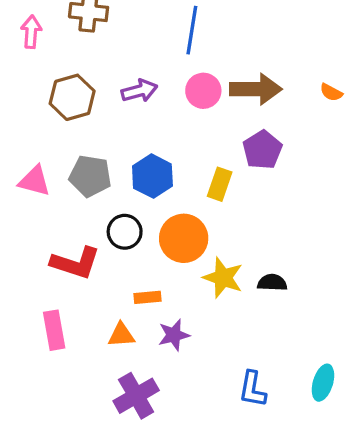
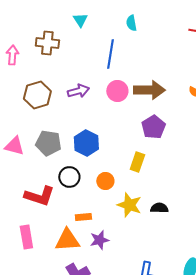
yellow rectangle: (220, 184) -> (137, 162), moved
orange circle: (184, 238) -> (105, 181), size x0.6
orange triangle: (121, 335) -> (67, 240), size x1.5

